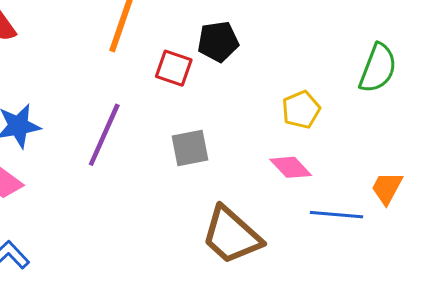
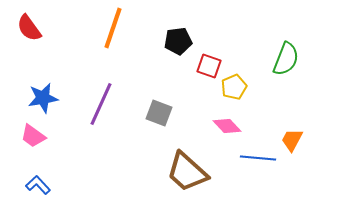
red square: (174, 68) -> (209, 66), moved
gray square: (190, 148) -> (159, 113), turned 32

